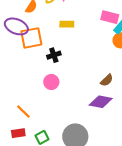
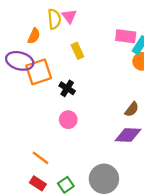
yellow rectangle: (67, 24) -> (77, 51), turned 72
black cross: (54, 55) -> (67, 88), turned -32
red rectangle: (18, 133) -> (38, 183), turned 48

